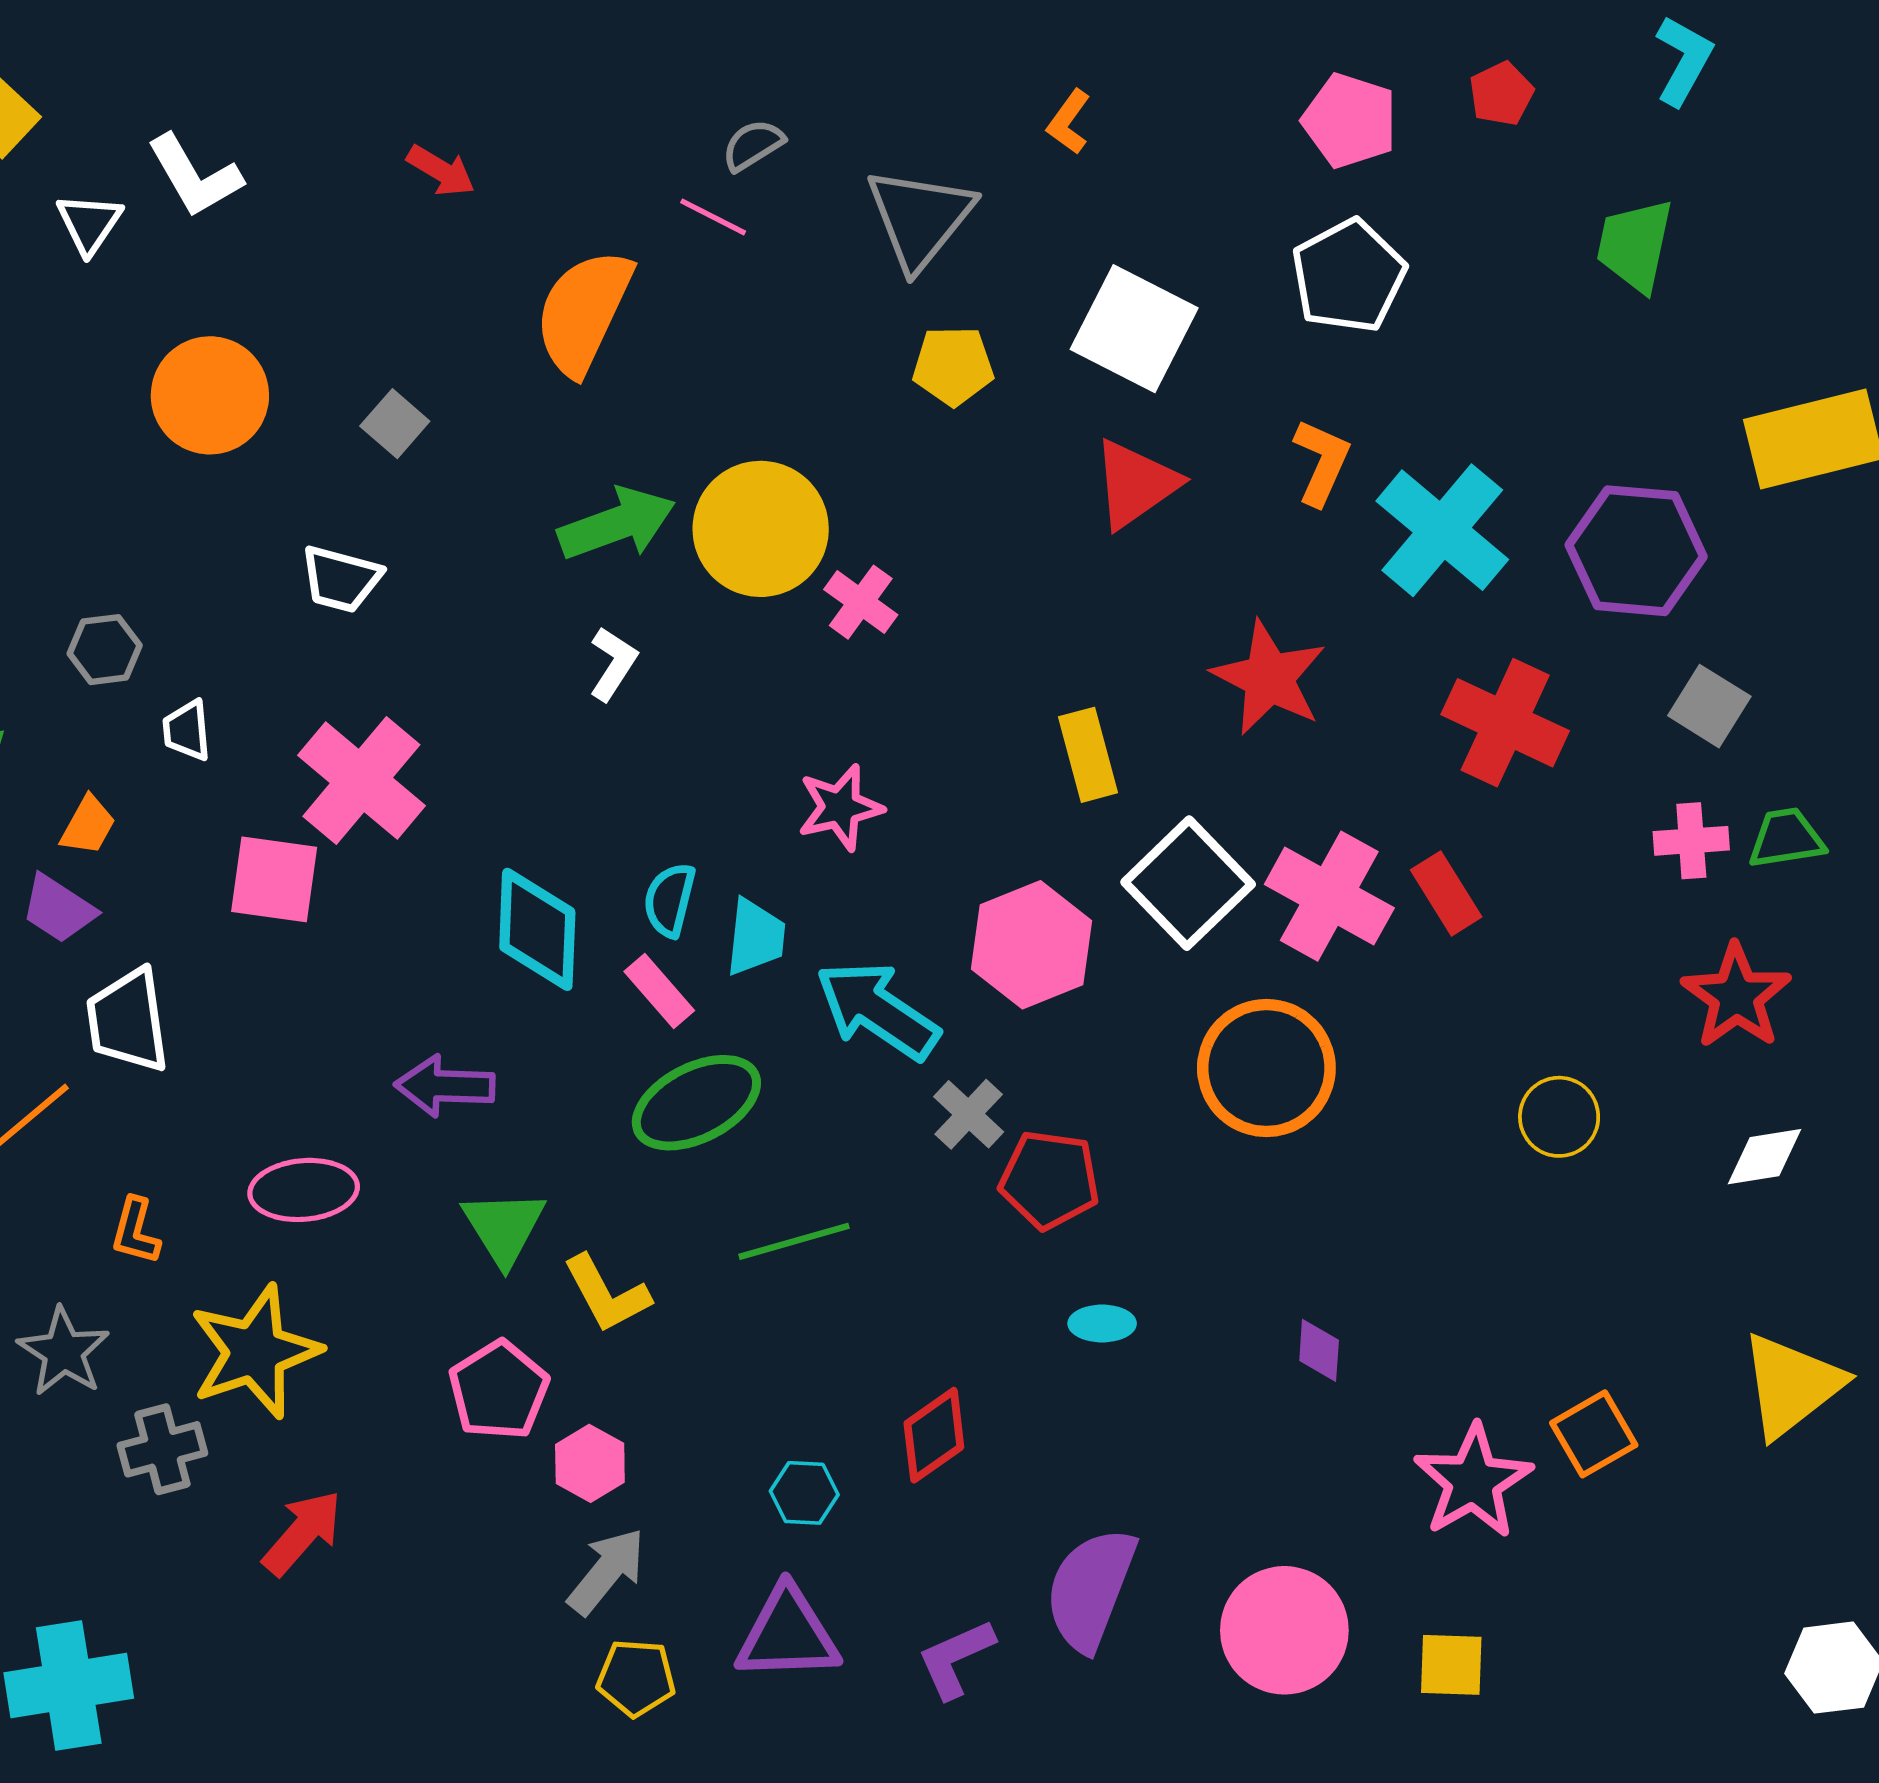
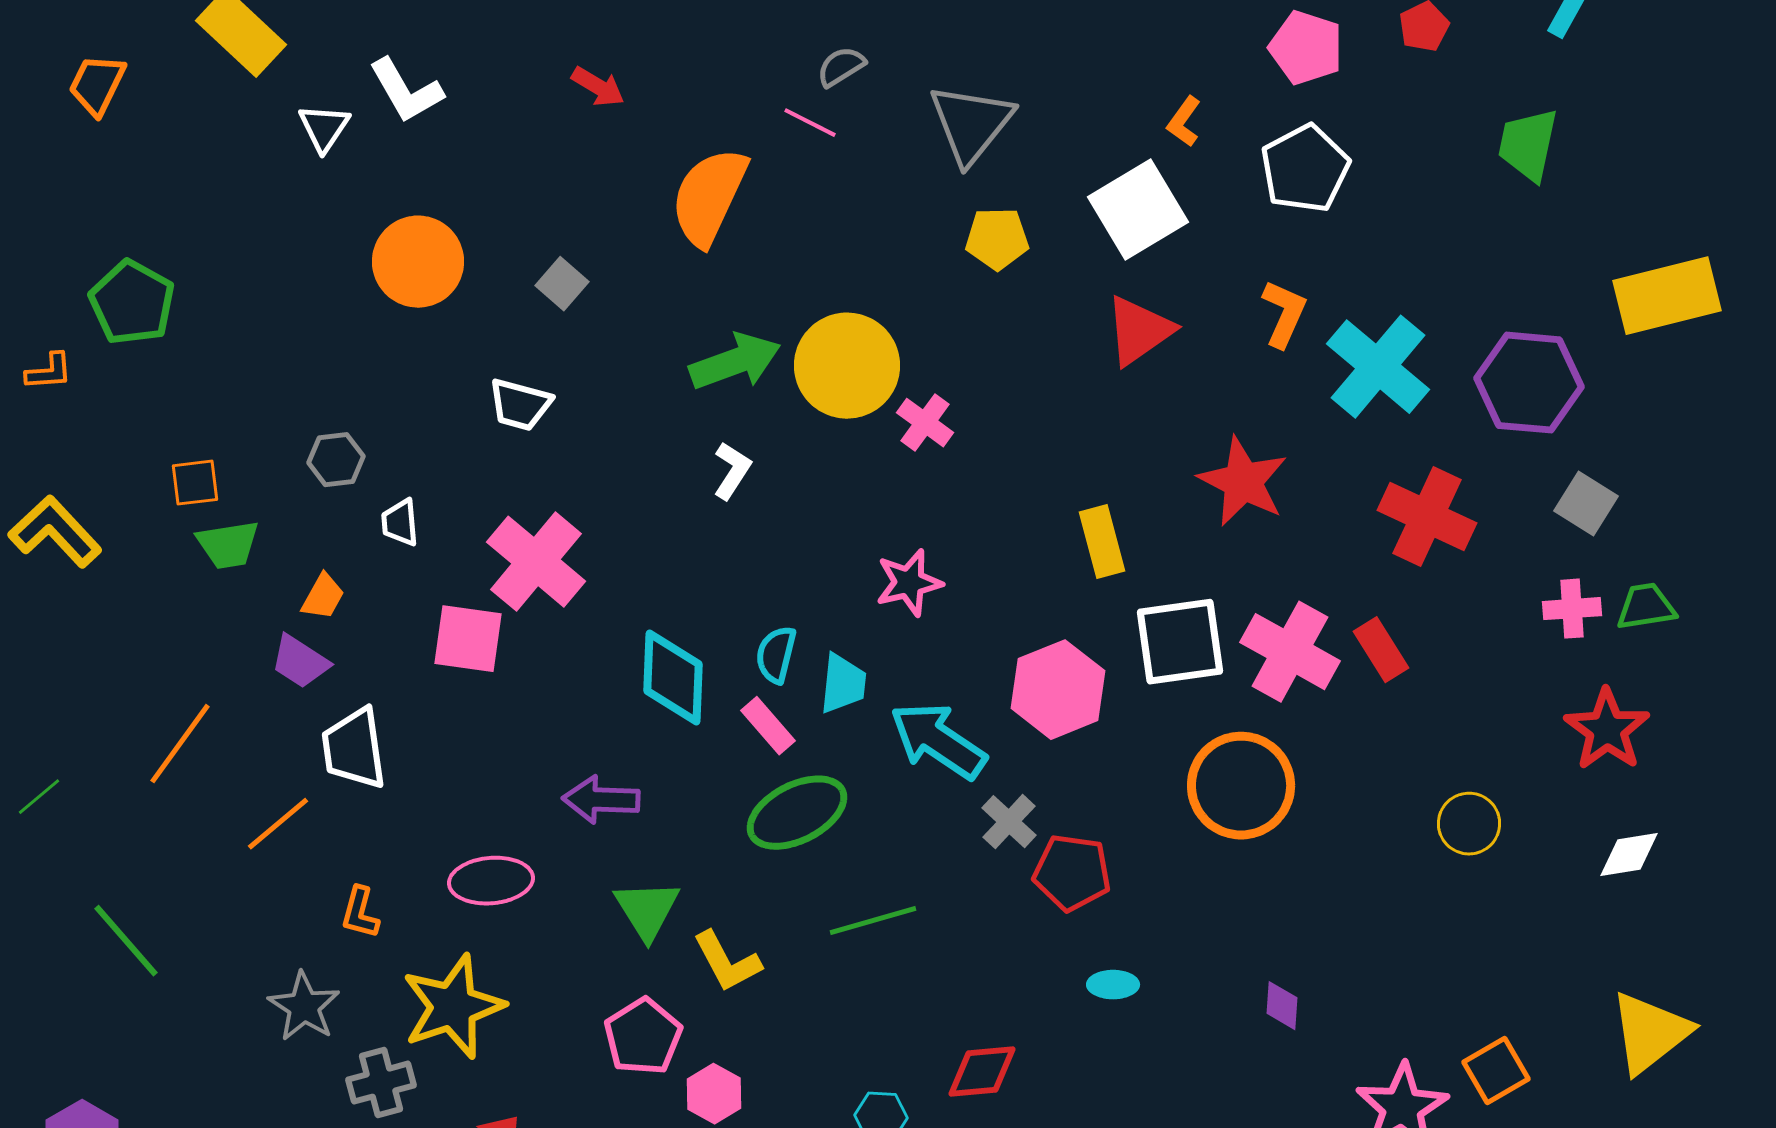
orange L-shape: (1069, 122) -> (1184, 122), moved
white square: (1134, 329) -> (1138, 210), turned 32
white square: (1188, 883) -> (1180, 642), turned 36
red diamond: (934, 1435) -> (982, 1072), turned 30

